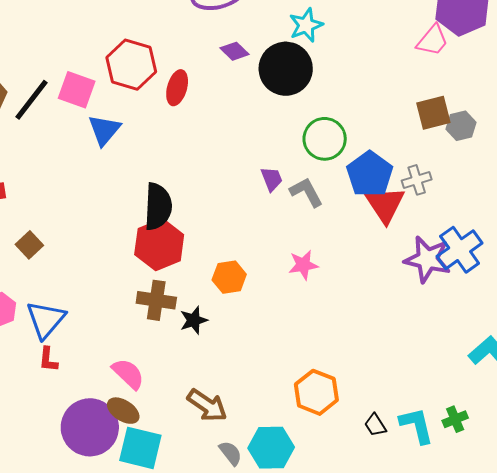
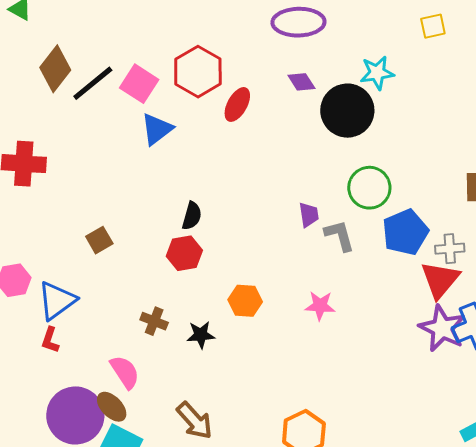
red triangle: (385, 205) -> (440, 280), moved
black semicircle: (158, 207) -> (192, 216), size x0.6
brown square: (29, 245) -> (99, 240), moved
red hexagon: (159, 245) -> (184, 253), size x0.7
brown cross: (156, 300) -> (154, 321), moved, size x0.7

